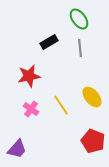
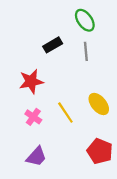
purple trapezoid: (17, 149) -> (36, 157), moved

